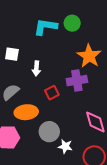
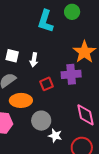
green circle: (72, 23) -> (72, 12), moved
cyan L-shape: (45, 27) -> (45, 21), turned -85
white square: (12, 54) -> (12, 56), moved

